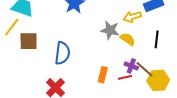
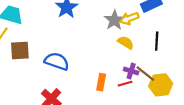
gray star: (110, 30) -> (114, 20), moved, turned 30
blue semicircle: (62, 53) -> (57, 61), turned -75

